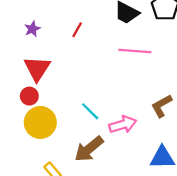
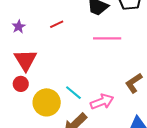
red line: (77, 30) -> (57, 24), turned 40
yellow circle: (40, 122) -> (47, 102), moved

